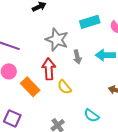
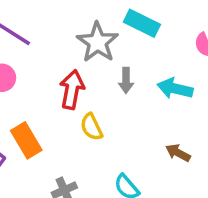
cyan rectangle: (90, 22) -> (142, 23), moved, turned 30
orange rectangle: (30, 87) -> (26, 140), moved

